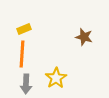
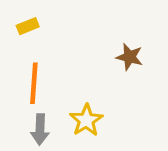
yellow rectangle: (24, 29) -> (28, 26), moved

